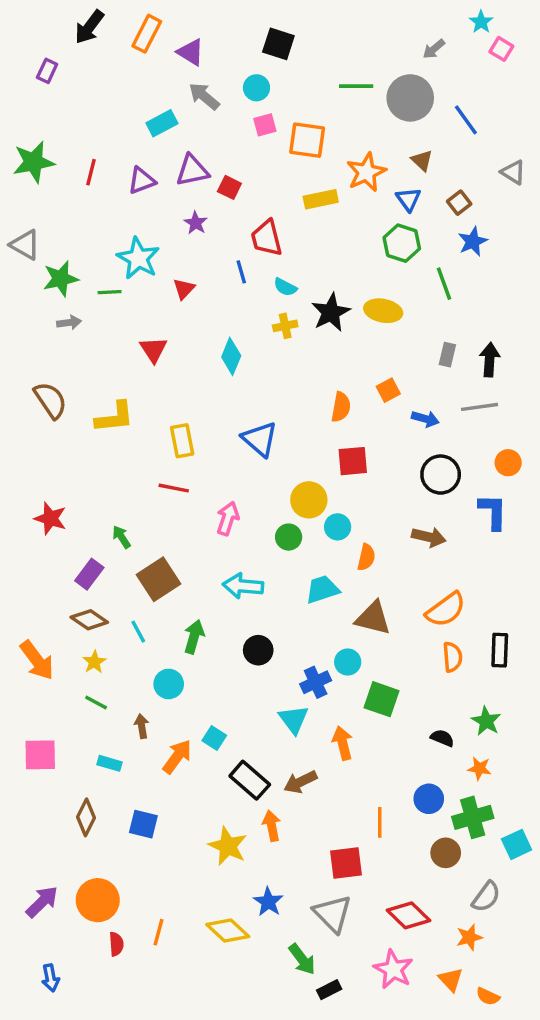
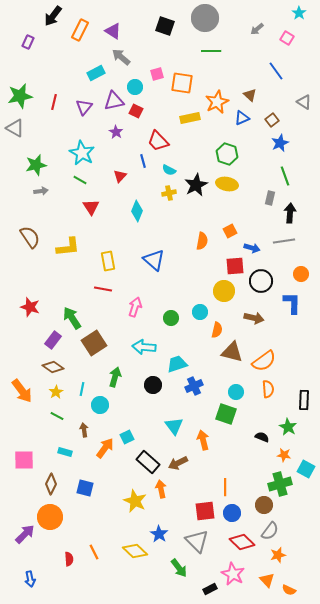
cyan star: (481, 22) -> (299, 13), moved
orange rectangle: (147, 34) -> (80, 30), moved
pink square: (501, 49) -> (287, 38), moved
cyan circle: (256, 88) -> (135, 87), moved
gray circle: (410, 98) -> (205, 18), moved
purple triangle: (142, 181) -> (84, 107), turned -30
blue triangle: (408, 199) -> (242, 118), turned 42
red trapezoid: (267, 238) -> (158, 141), turned -30
green hexagon: (402, 243) -> (227, 154), moved
gray triangle: (25, 245) -> (15, 128), moved
green line: (444, 284) -> (285, 176), moved
red triangle: (184, 289) -> (120, 176), moved
green line: (110, 292) -> (80, 180), moved, turned 32
gray rectangle: (447, 355) -> (270, 198), moved
red square: (353, 461) -> (235, 266), moved
yellow circle: (309, 500) -> (224, 291), moved
green arrow: (121, 537) -> (72, 318), size x1.6
cyan trapezoid: (322, 589) -> (177, 364), moved
brown triangle: (373, 618) -> (232, 352), moved
cyan line: (138, 632) -> (82, 389), moved, turned 40
black rectangle: (500, 650) -> (304, 400), moved
cyan circle: (348, 662) -> (236, 392), moved
blue cross: (316, 682) -> (194, 386), moved
cyan square: (214, 738) -> (127, 437), turned 32
pink square: (40, 755) -> (24, 460), moved
blue circle: (429, 799) -> (232, 513), moved
cyan square: (517, 844) -> (306, 469), moved, turned -36
gray semicircle: (486, 897) -> (270, 531), moved
orange circle: (98, 900) -> (50, 517), moved
orange line: (159, 932) -> (94, 552), turned -42
black rectangle: (329, 990) -> (210, 589), moved

